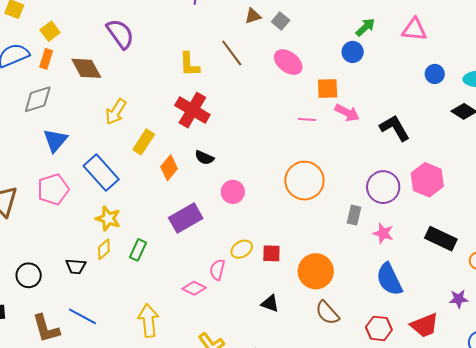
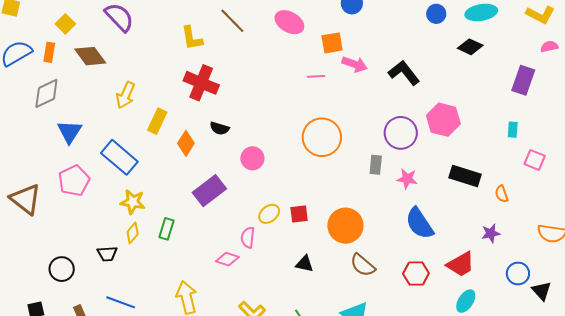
yellow square: (50, 31) -> (65, 24), moved

